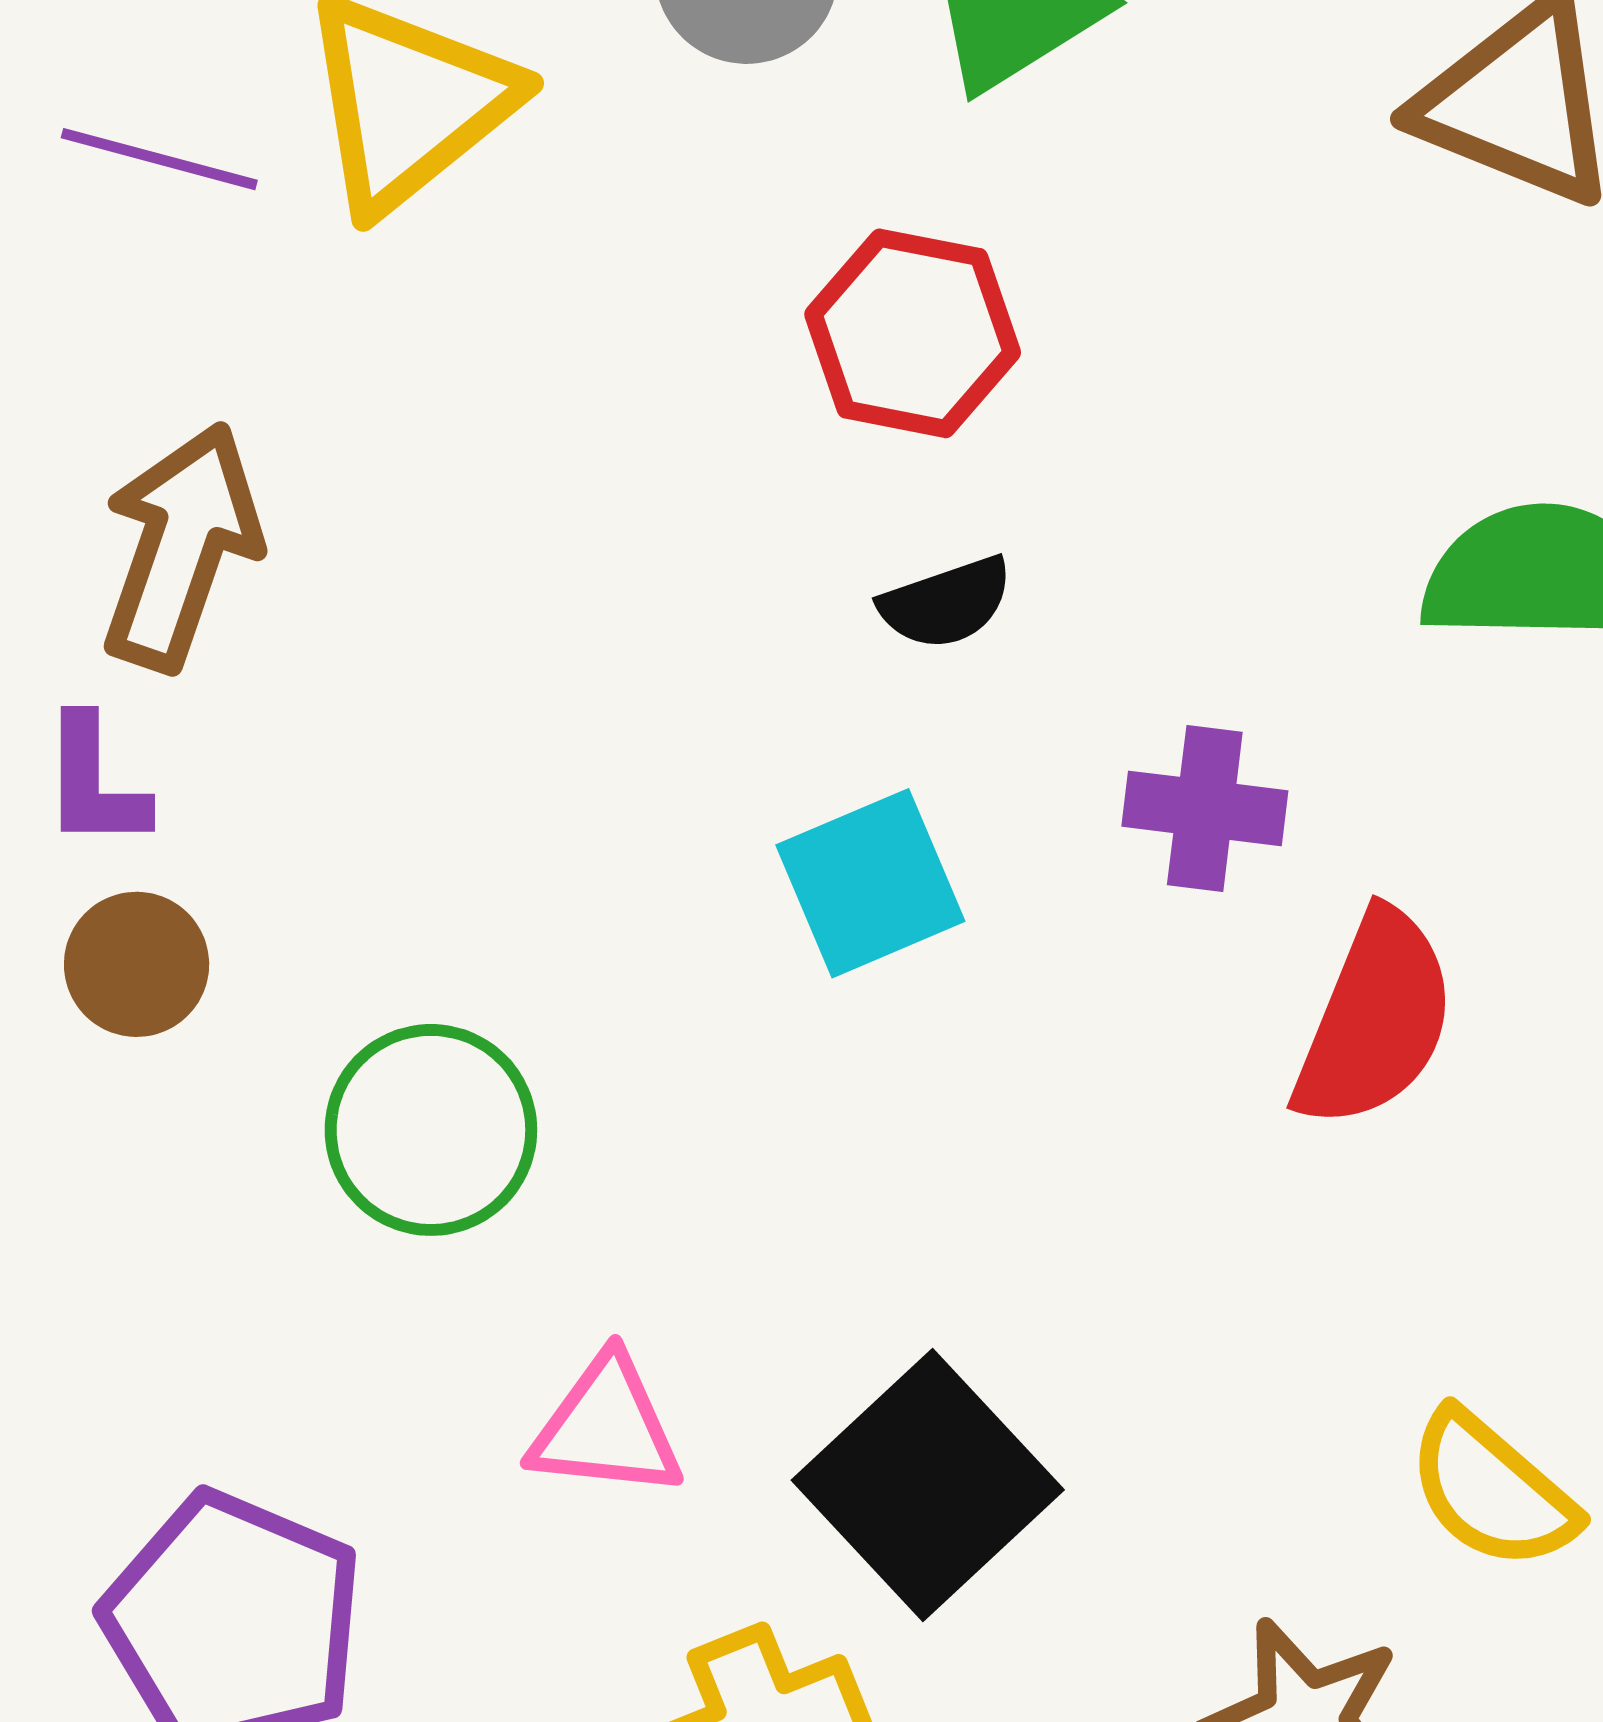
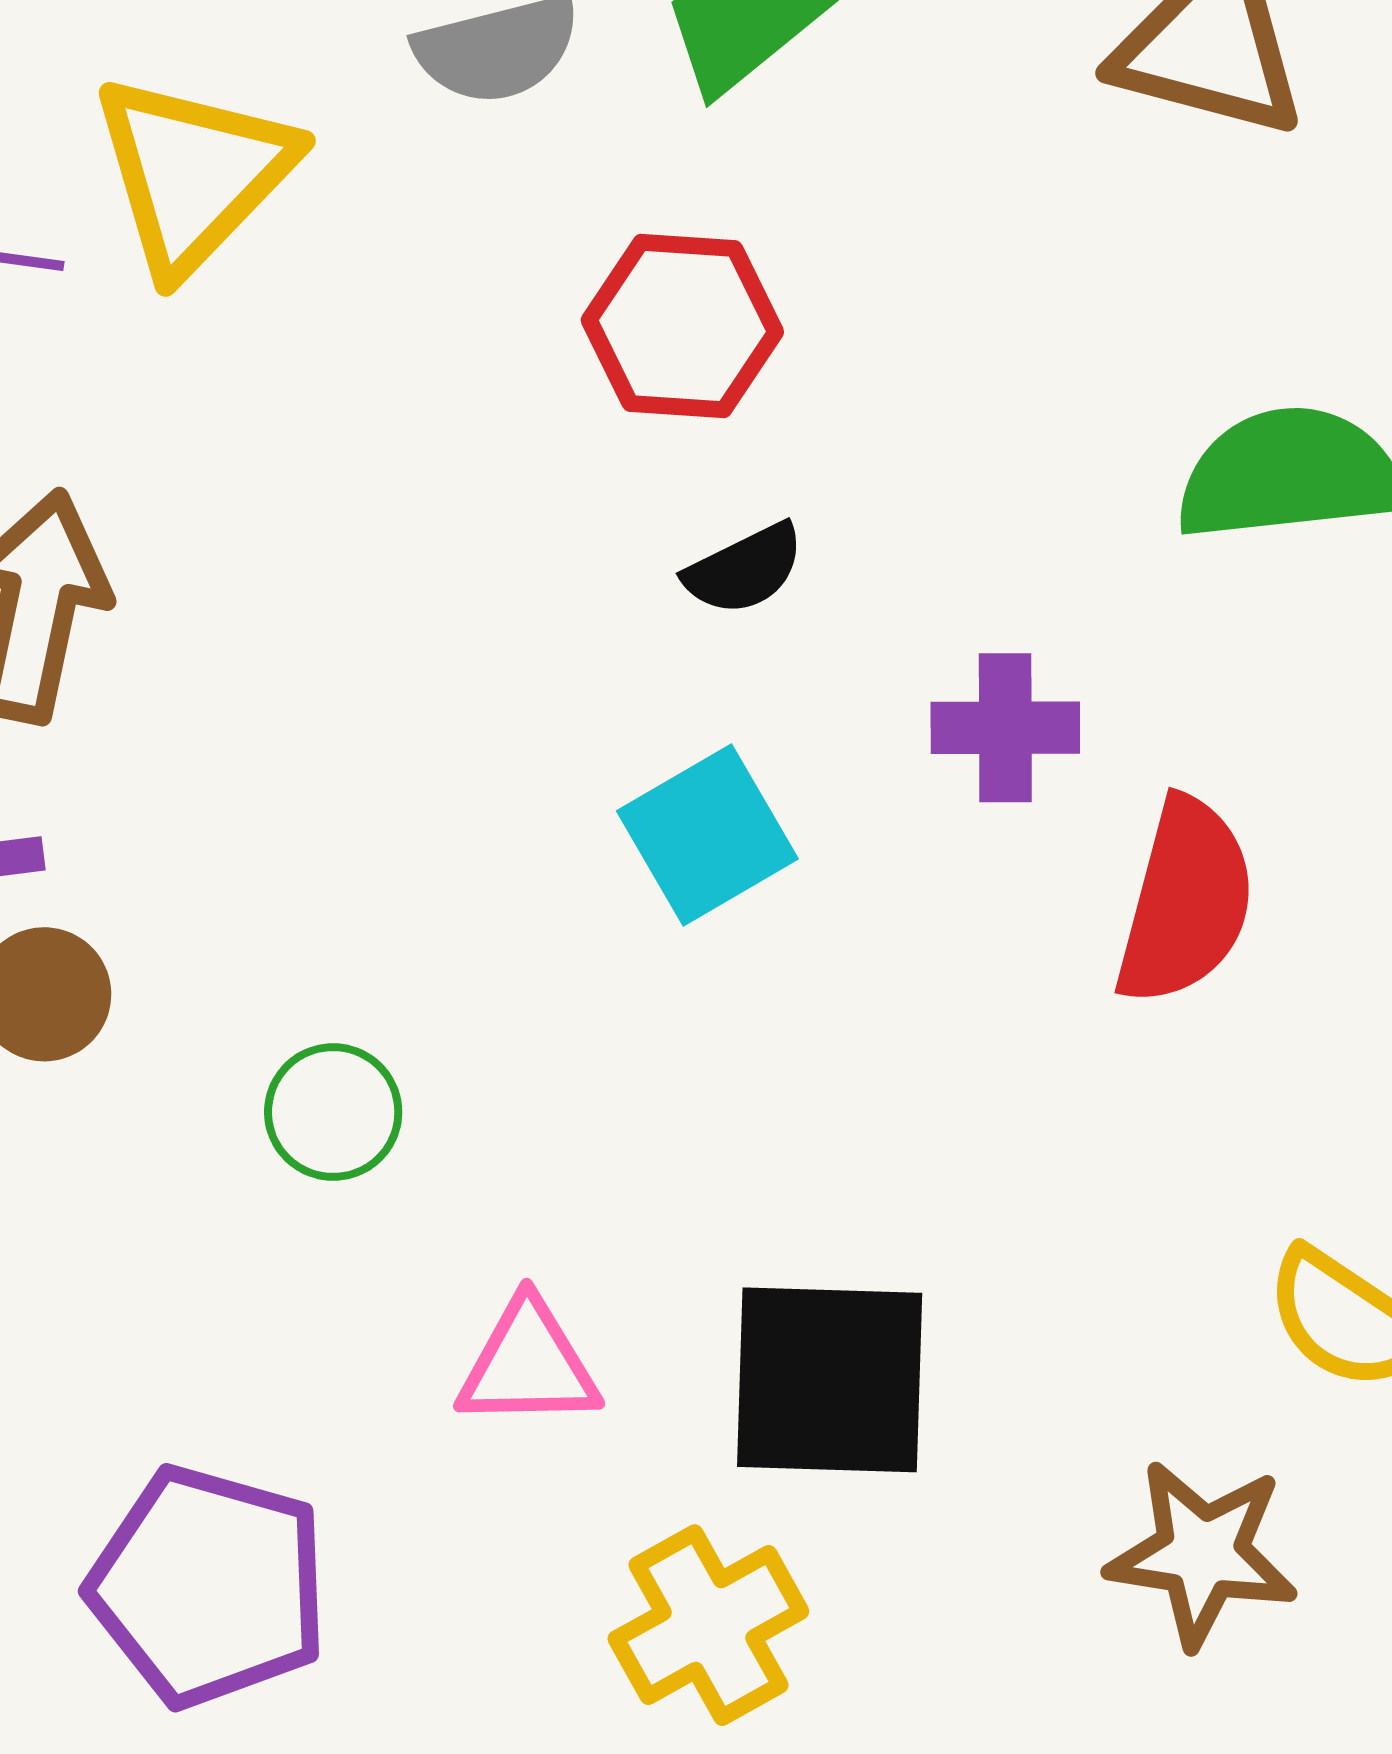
green circle: (431, 1130) -> (333, 1112), size x0.7
black square: (928, 1485) -> (830, 1380), turned -38

